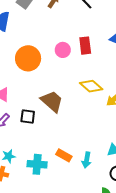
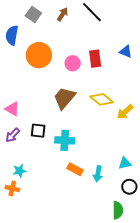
orange circle: (28, 58) -> (39, 55), moved
brown trapezoid: (52, 101) -> (64, 98), moved, turned -90
cyan cross: (37, 164) -> (65, 140), moved

